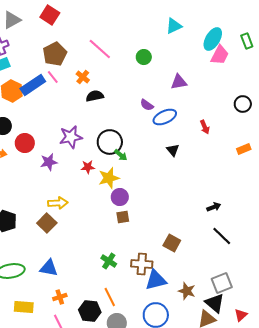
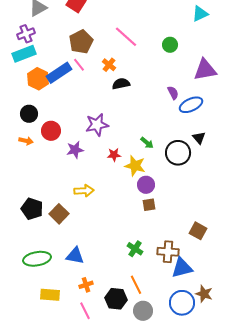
purple triangle: (179, 82) -> (205, 70), size x1.4
purple semicircle: (147, 105) -> (173, 93), turned -152
black circle: (110, 142) -> (178, 153), moved
yellow star: (109, 178) -> (135, 166), turned 30
brown square: (47, 223) -> (59, 214), moved
brown star: (187, 291) -> (204, 294), moved

